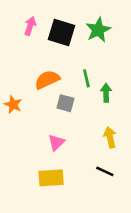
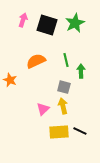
gray square: (65, 103) -> (64, 87), moved
yellow arrow: (110, 137) -> (63, 106), moved
yellow rectangle: (51, 178) -> (59, 132), moved

